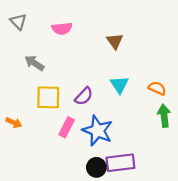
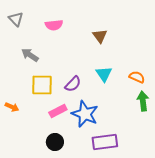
pink rectangle: (67, 127) -> (58, 111), turned 36
black circle: (96, 167) -> (55, 142), moved

